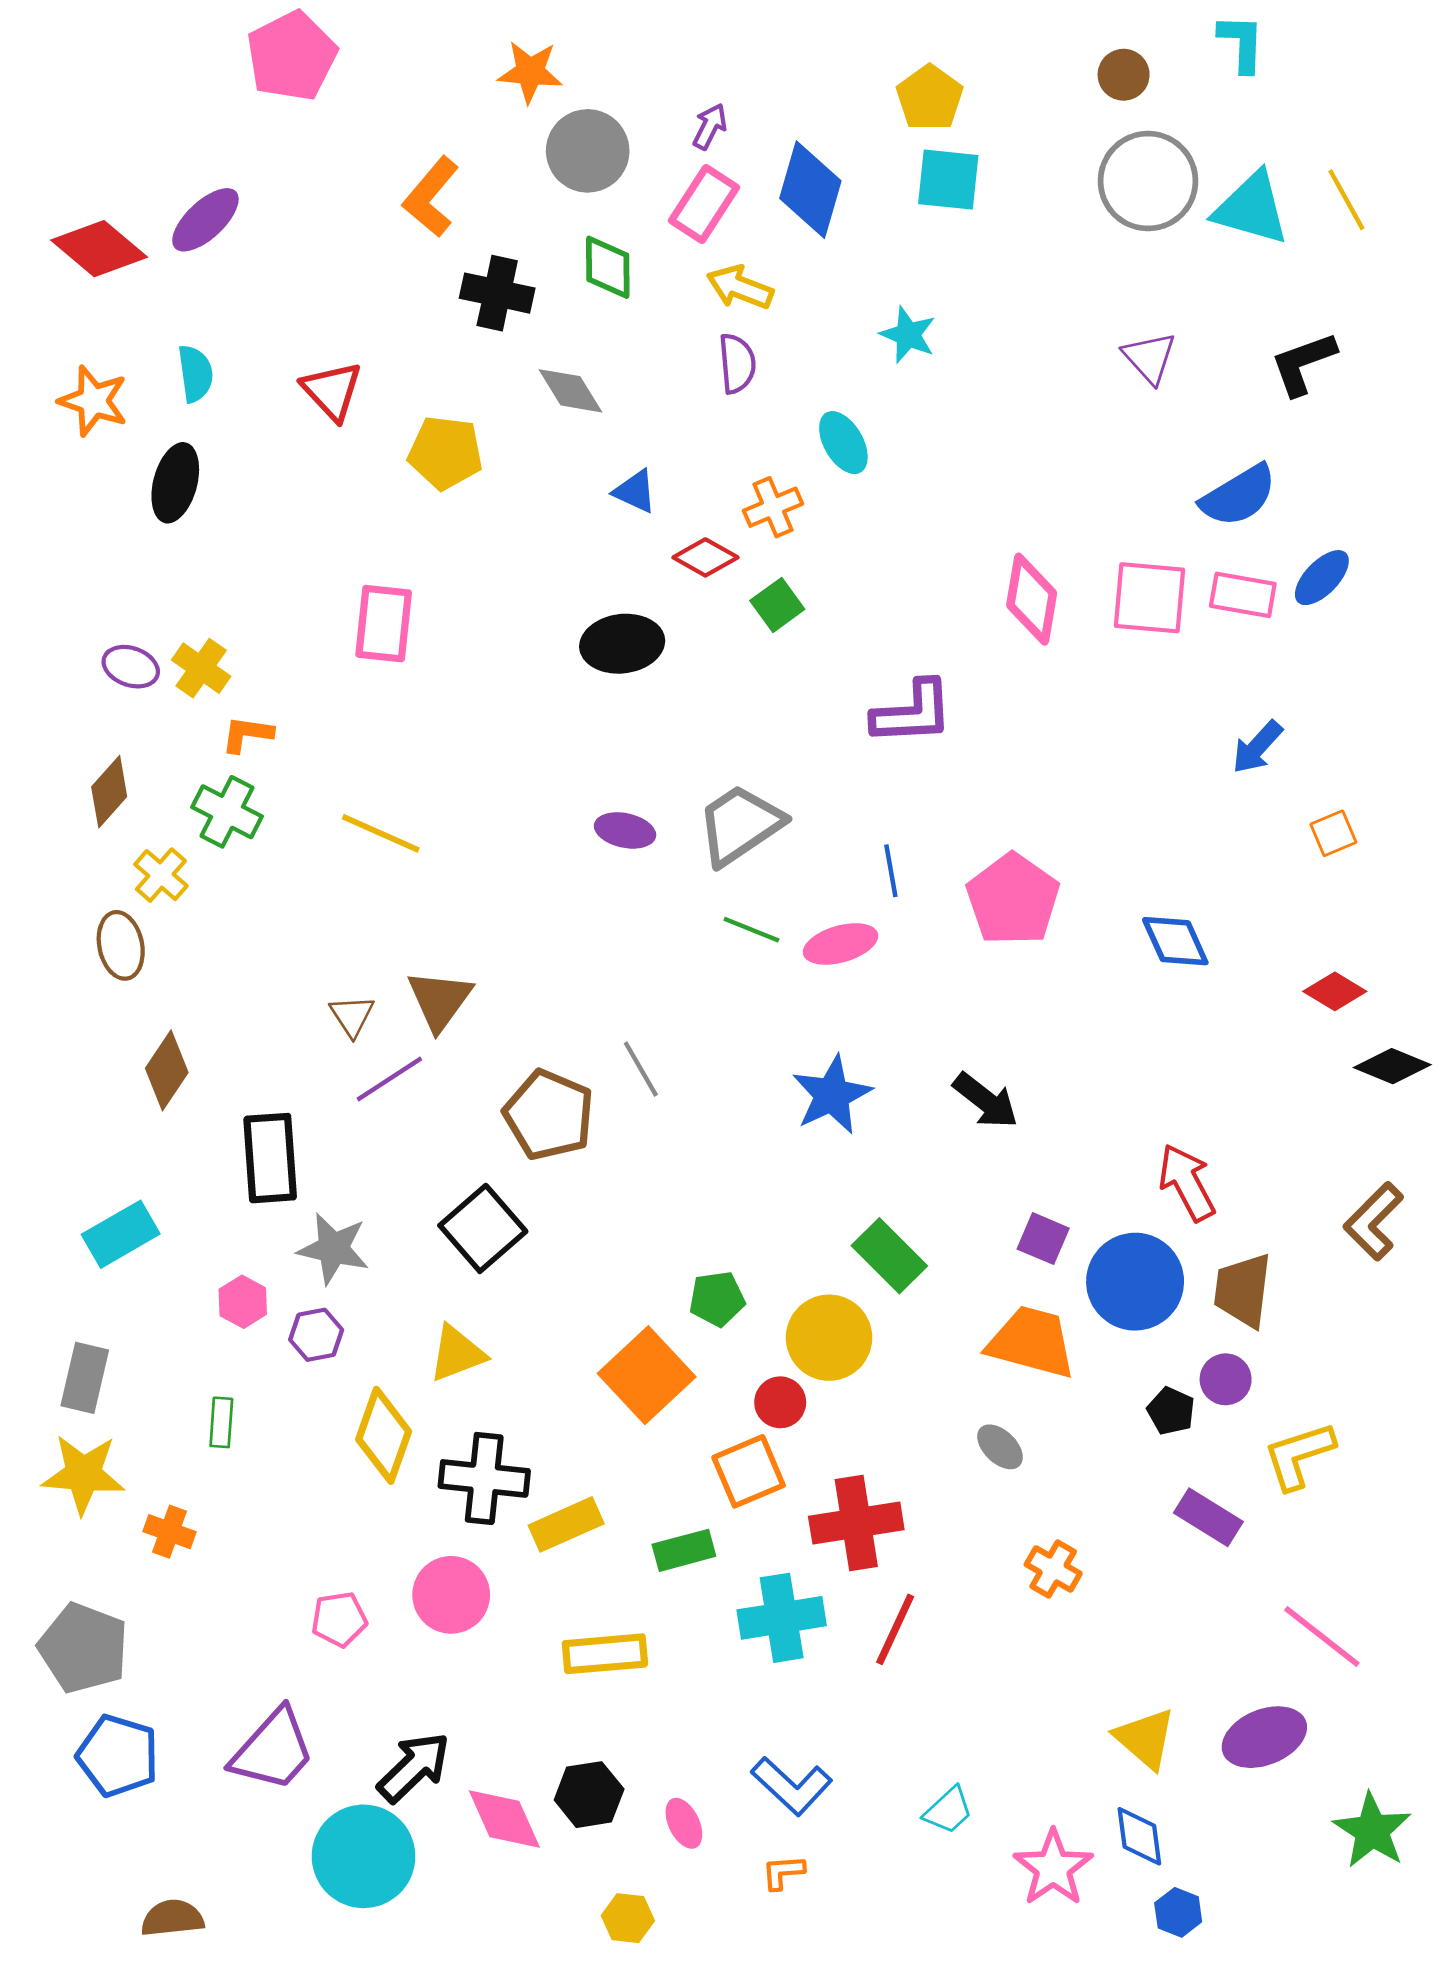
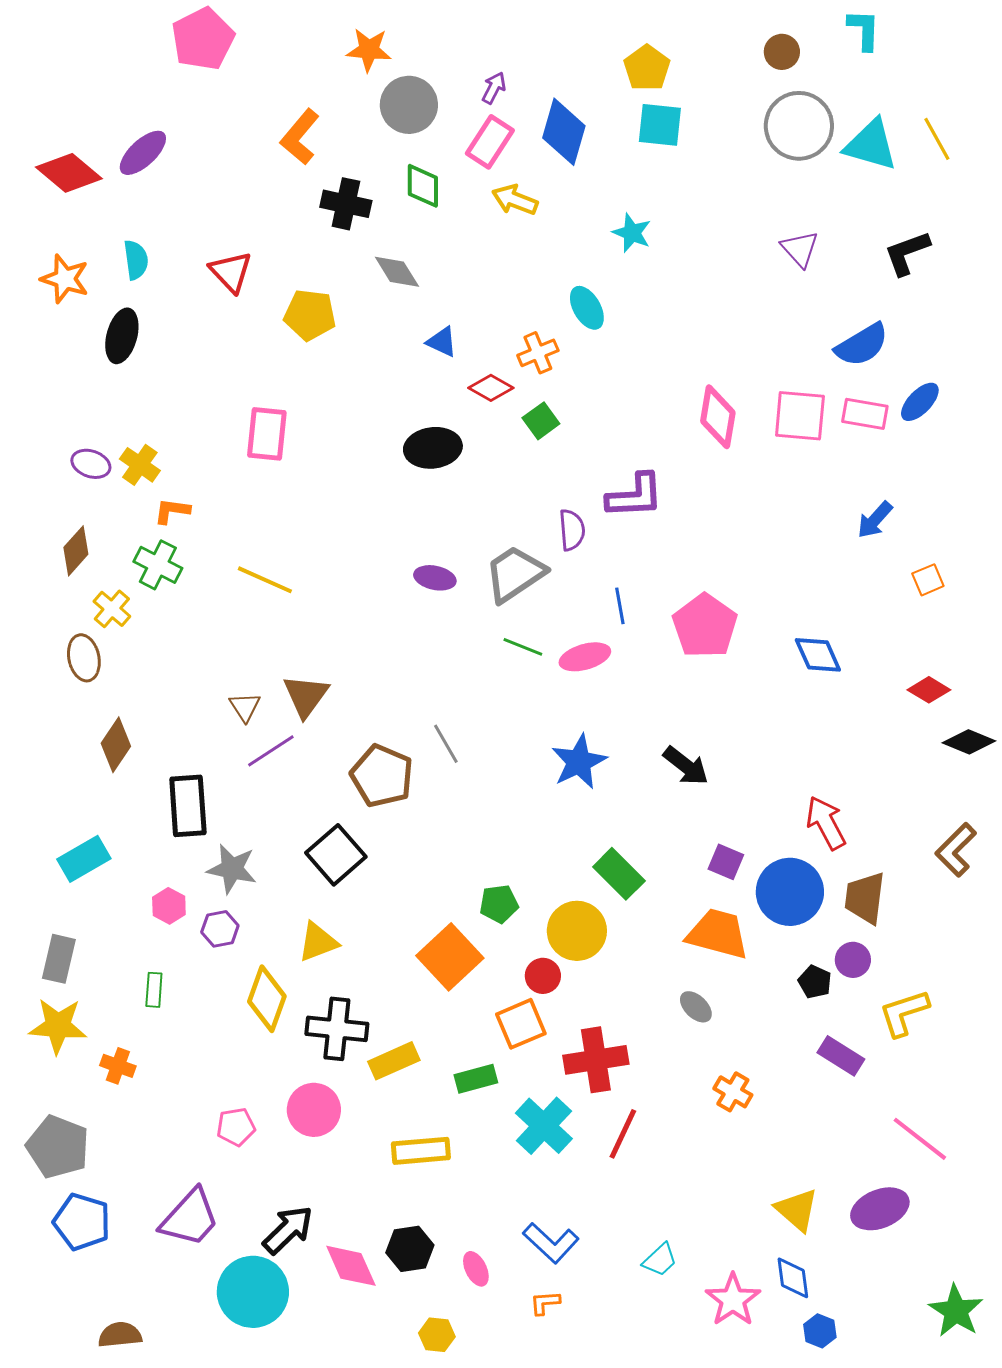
purple semicircle: (737, 364) -> (572, 530), moved
cyan cross: (782, 1618) -> (544, 1126), turned -38
green star: (1372, 1830) -> (956, 1311), moved

